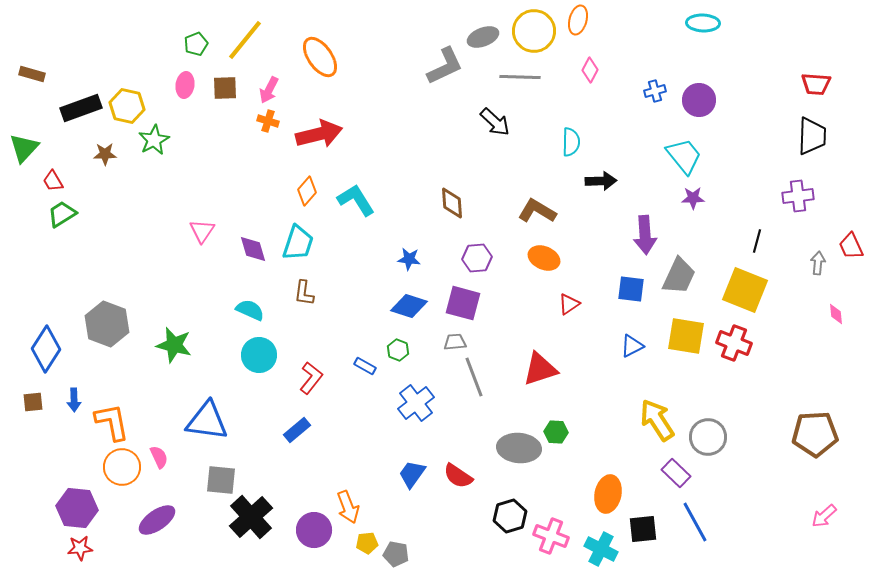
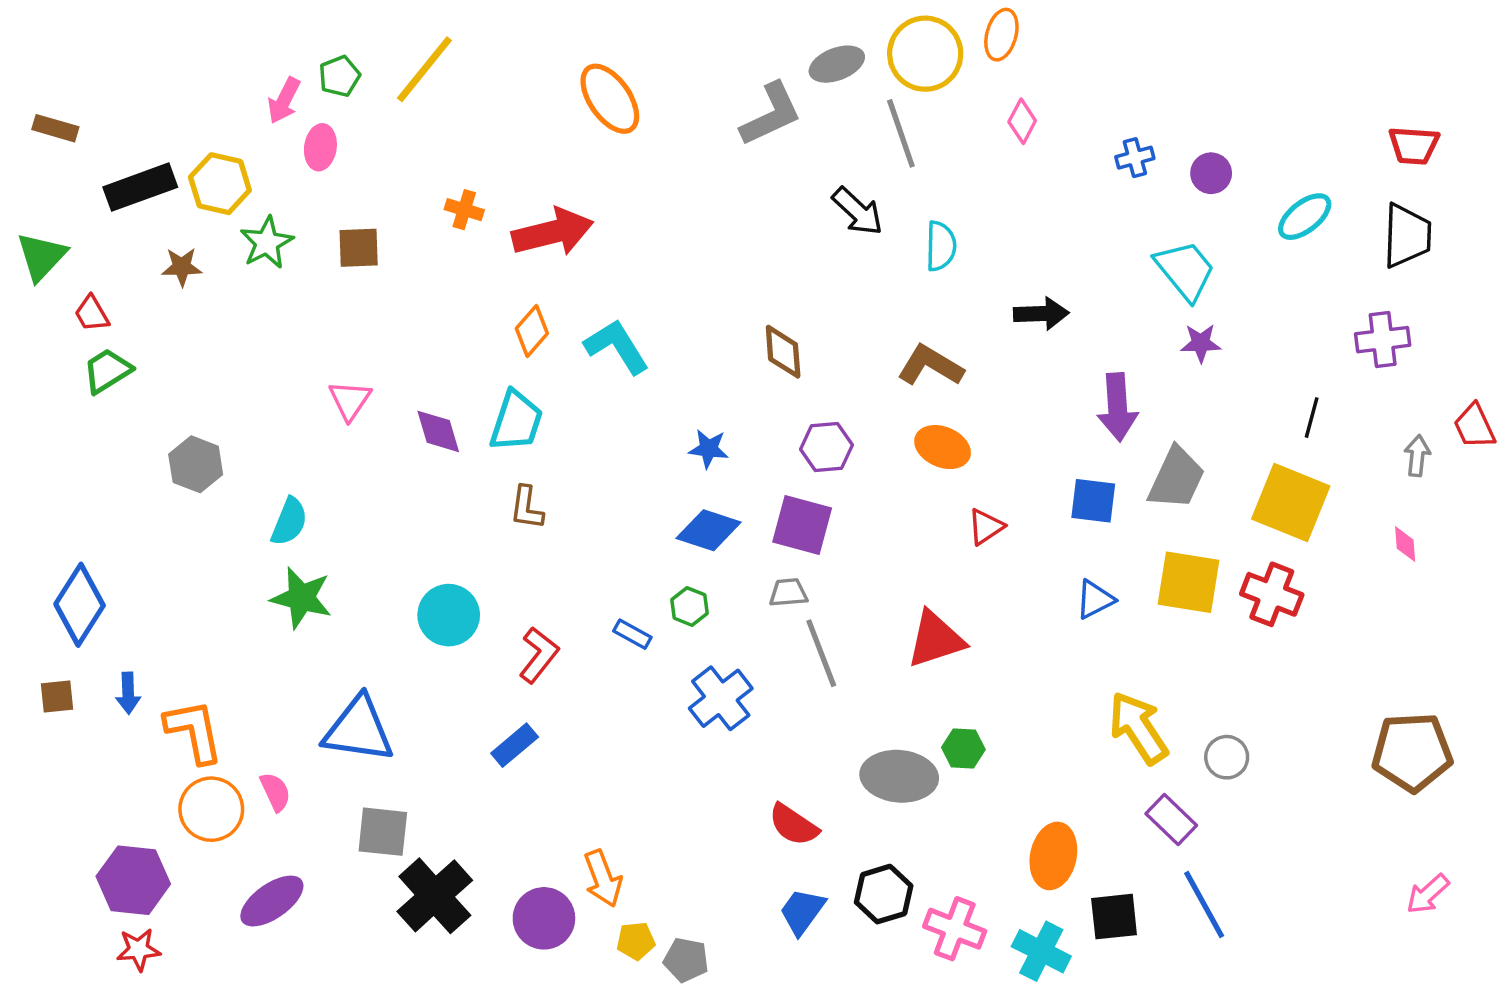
cyan ellipse: (703, 23) -> (1305, 217), moved, turned -40
orange ellipse: (320, 57) -> (610, 99), moved
gray line: (520, 77) -> (901, 133), turned 69
brown square: (225, 88) -> (359, 248), moved
pink arrow: (269, 90) -> (284, 100), moved
purple circle: (699, 100) -> (1211, 173), size x0.7
cyan semicircle: (571, 142) -> (941, 246), moved
cyan semicircle: (250, 310) -> (289, 522), moved, turned 88
pink diamond: (836, 314) -> (1405, 544), moved
gray hexagon: (107, 324) -> (196, 464), moved, size x0.7
gray circle: (708, 437) -> (1227, 757), size x0.7
blue trapezoid: (412, 474) -> (802, 911), moved

